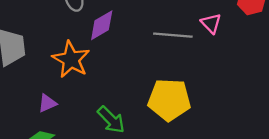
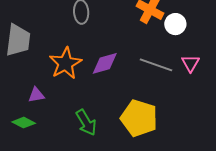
purple diamond: (102, 25) -> (105, 63), moved

